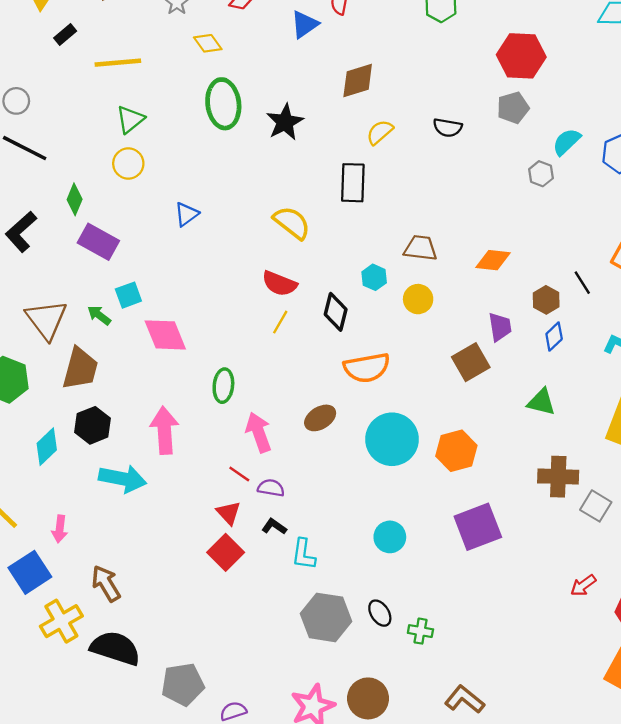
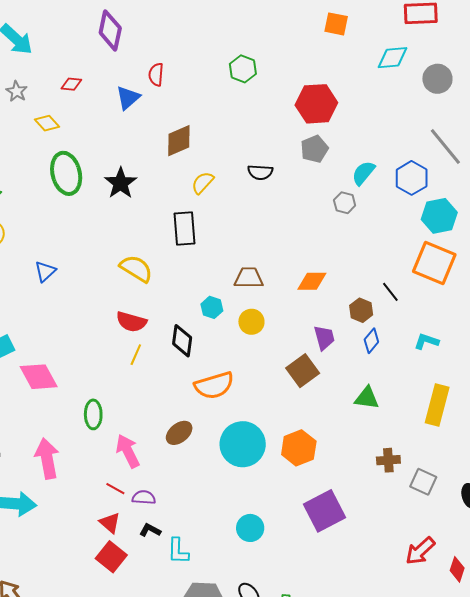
brown cross: (558, 477) -> (388, 460), size x0.7
red arrow: (583, 585) -> (420, 551), size x1.4

